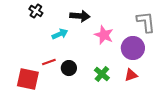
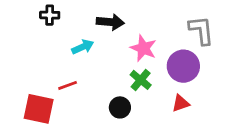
black cross: (36, 11) -> (50, 15), turned -32
black circle: (69, 68) -> (120, 107), moved
green cross: (102, 74) -> (141, 80), moved

